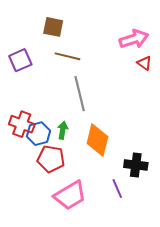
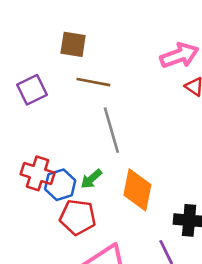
green arrow: (63, 130) -> (91, 179), turned -138

